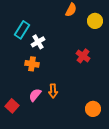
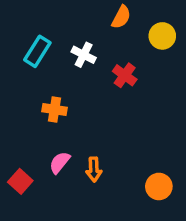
white cross: (38, 42) -> (84, 55), moved, turned -32
red cross: (83, 56) -> (125, 75), moved
orange arrow: (53, 91) -> (94, 169), moved

